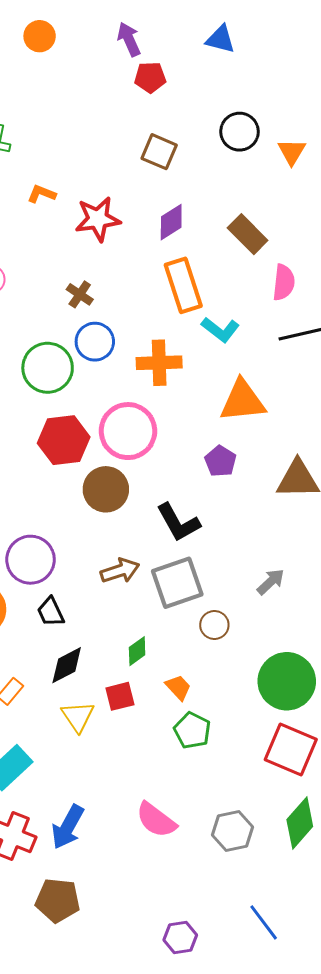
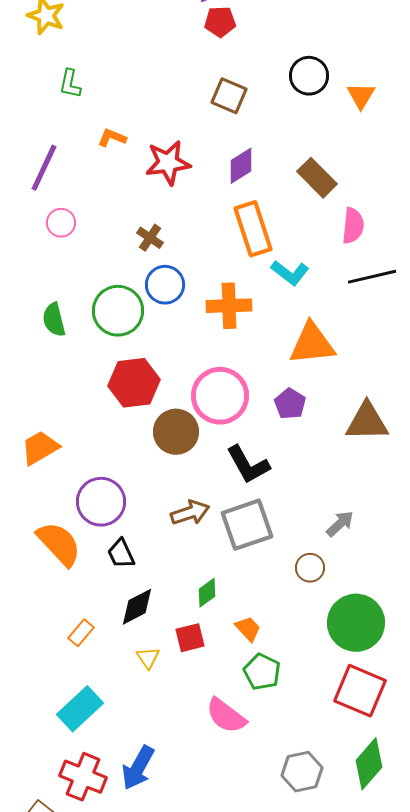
pink circle: (128, 431) -> (220, 396), moved
brown circle: (214, 625) -> (310, 568), moved
yellow triangle: (78, 716) -> (148, 658), size x0.7
pink semicircle: (156, 820) -> (226, 716), moved

